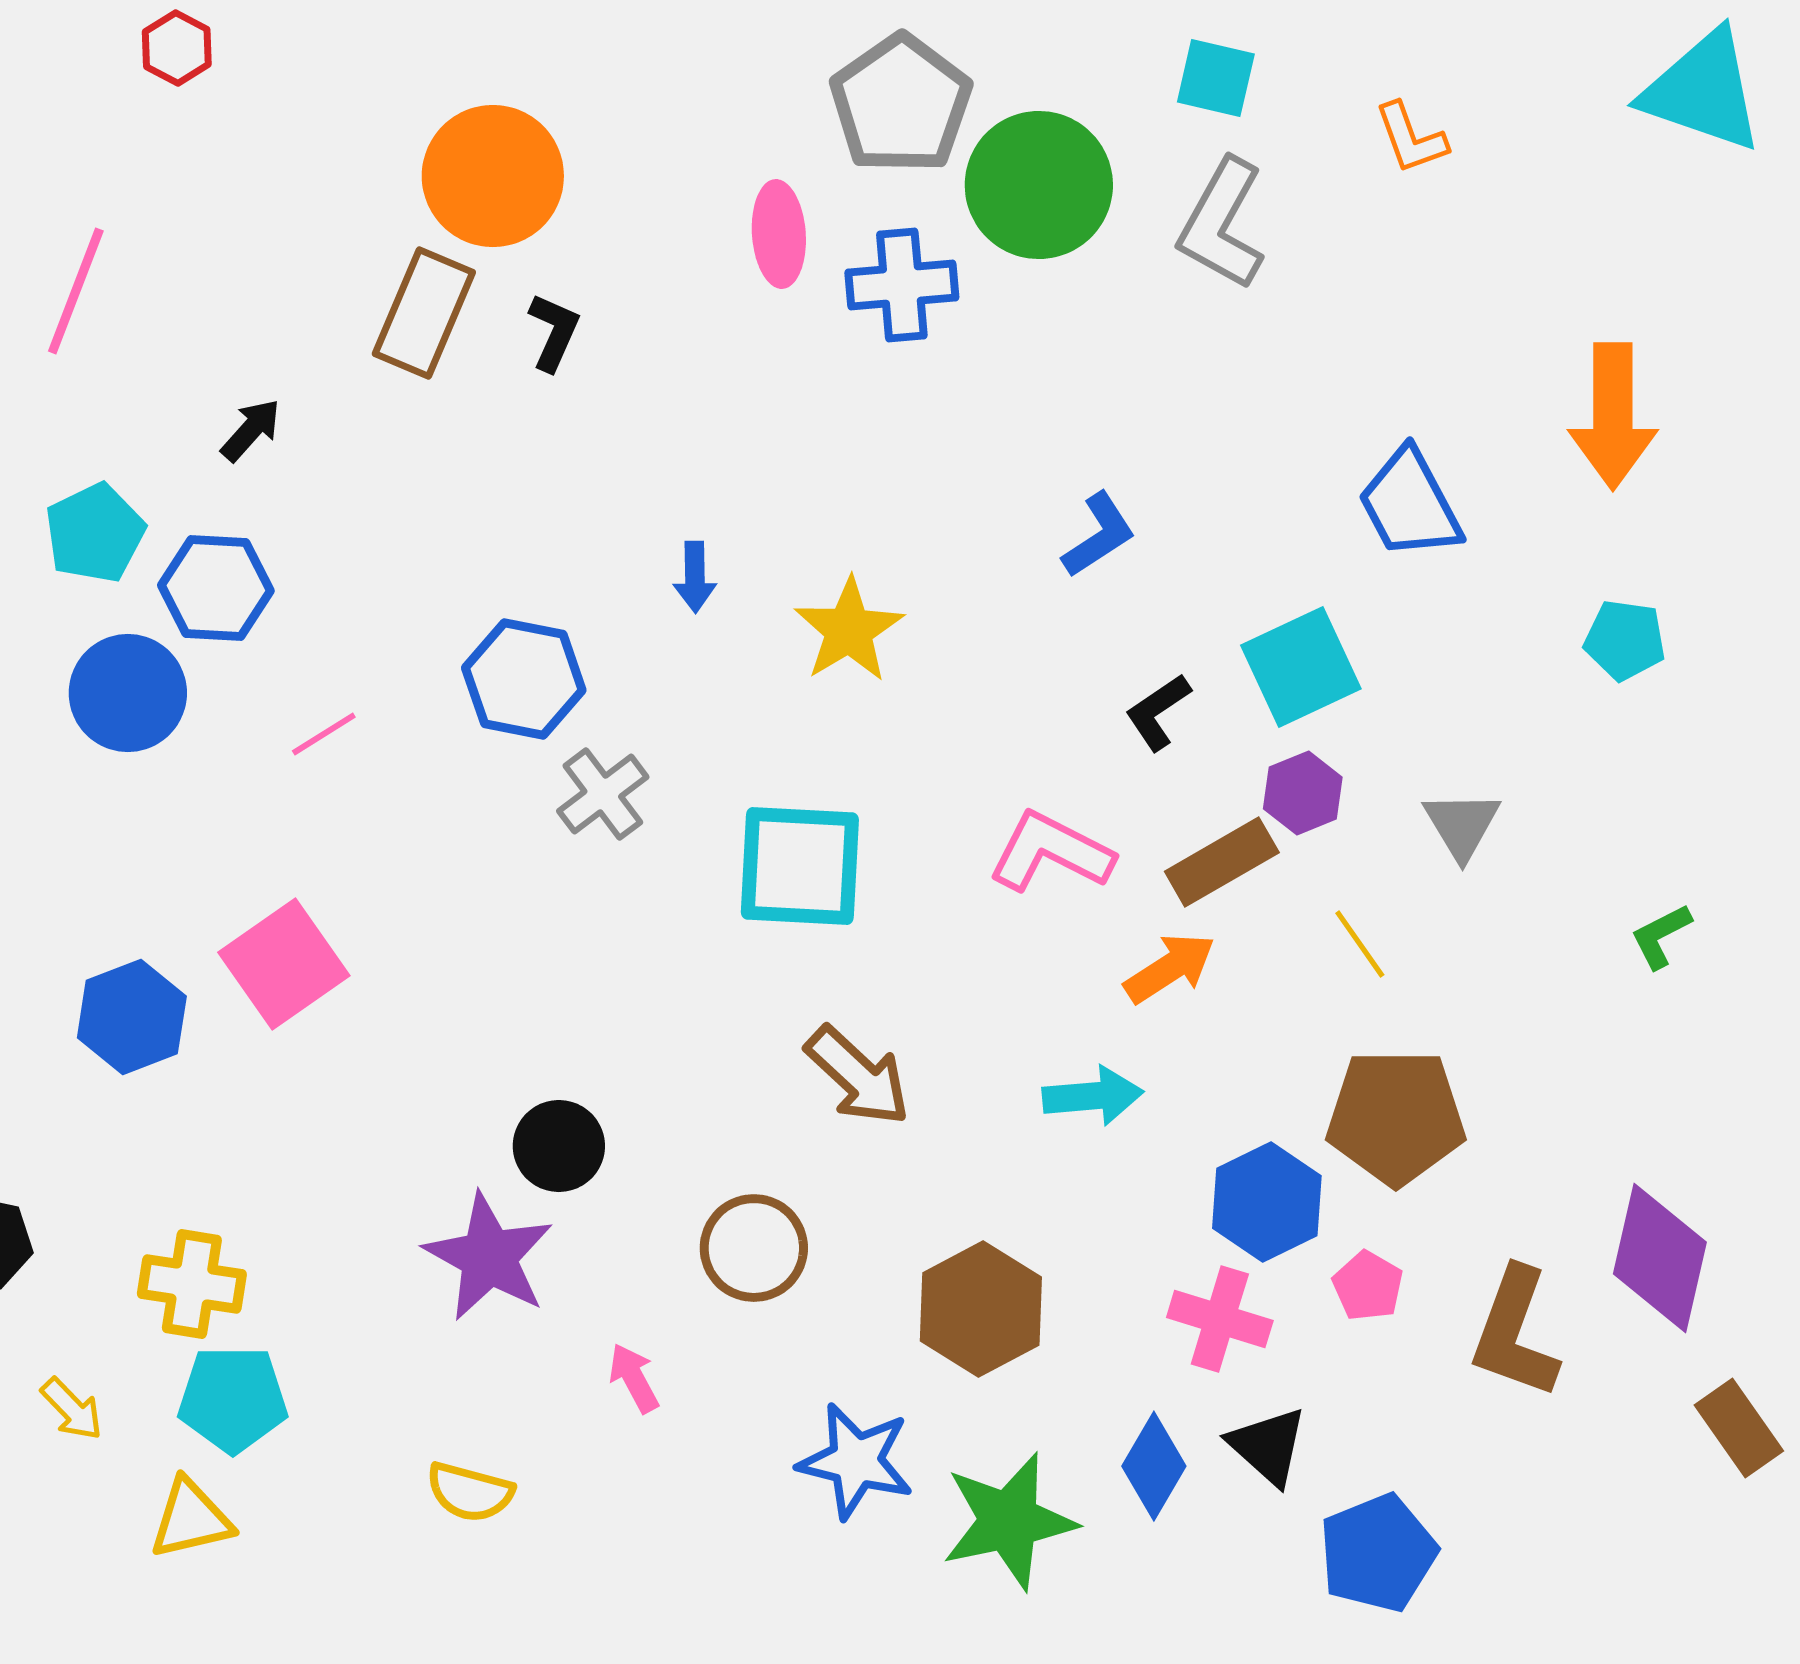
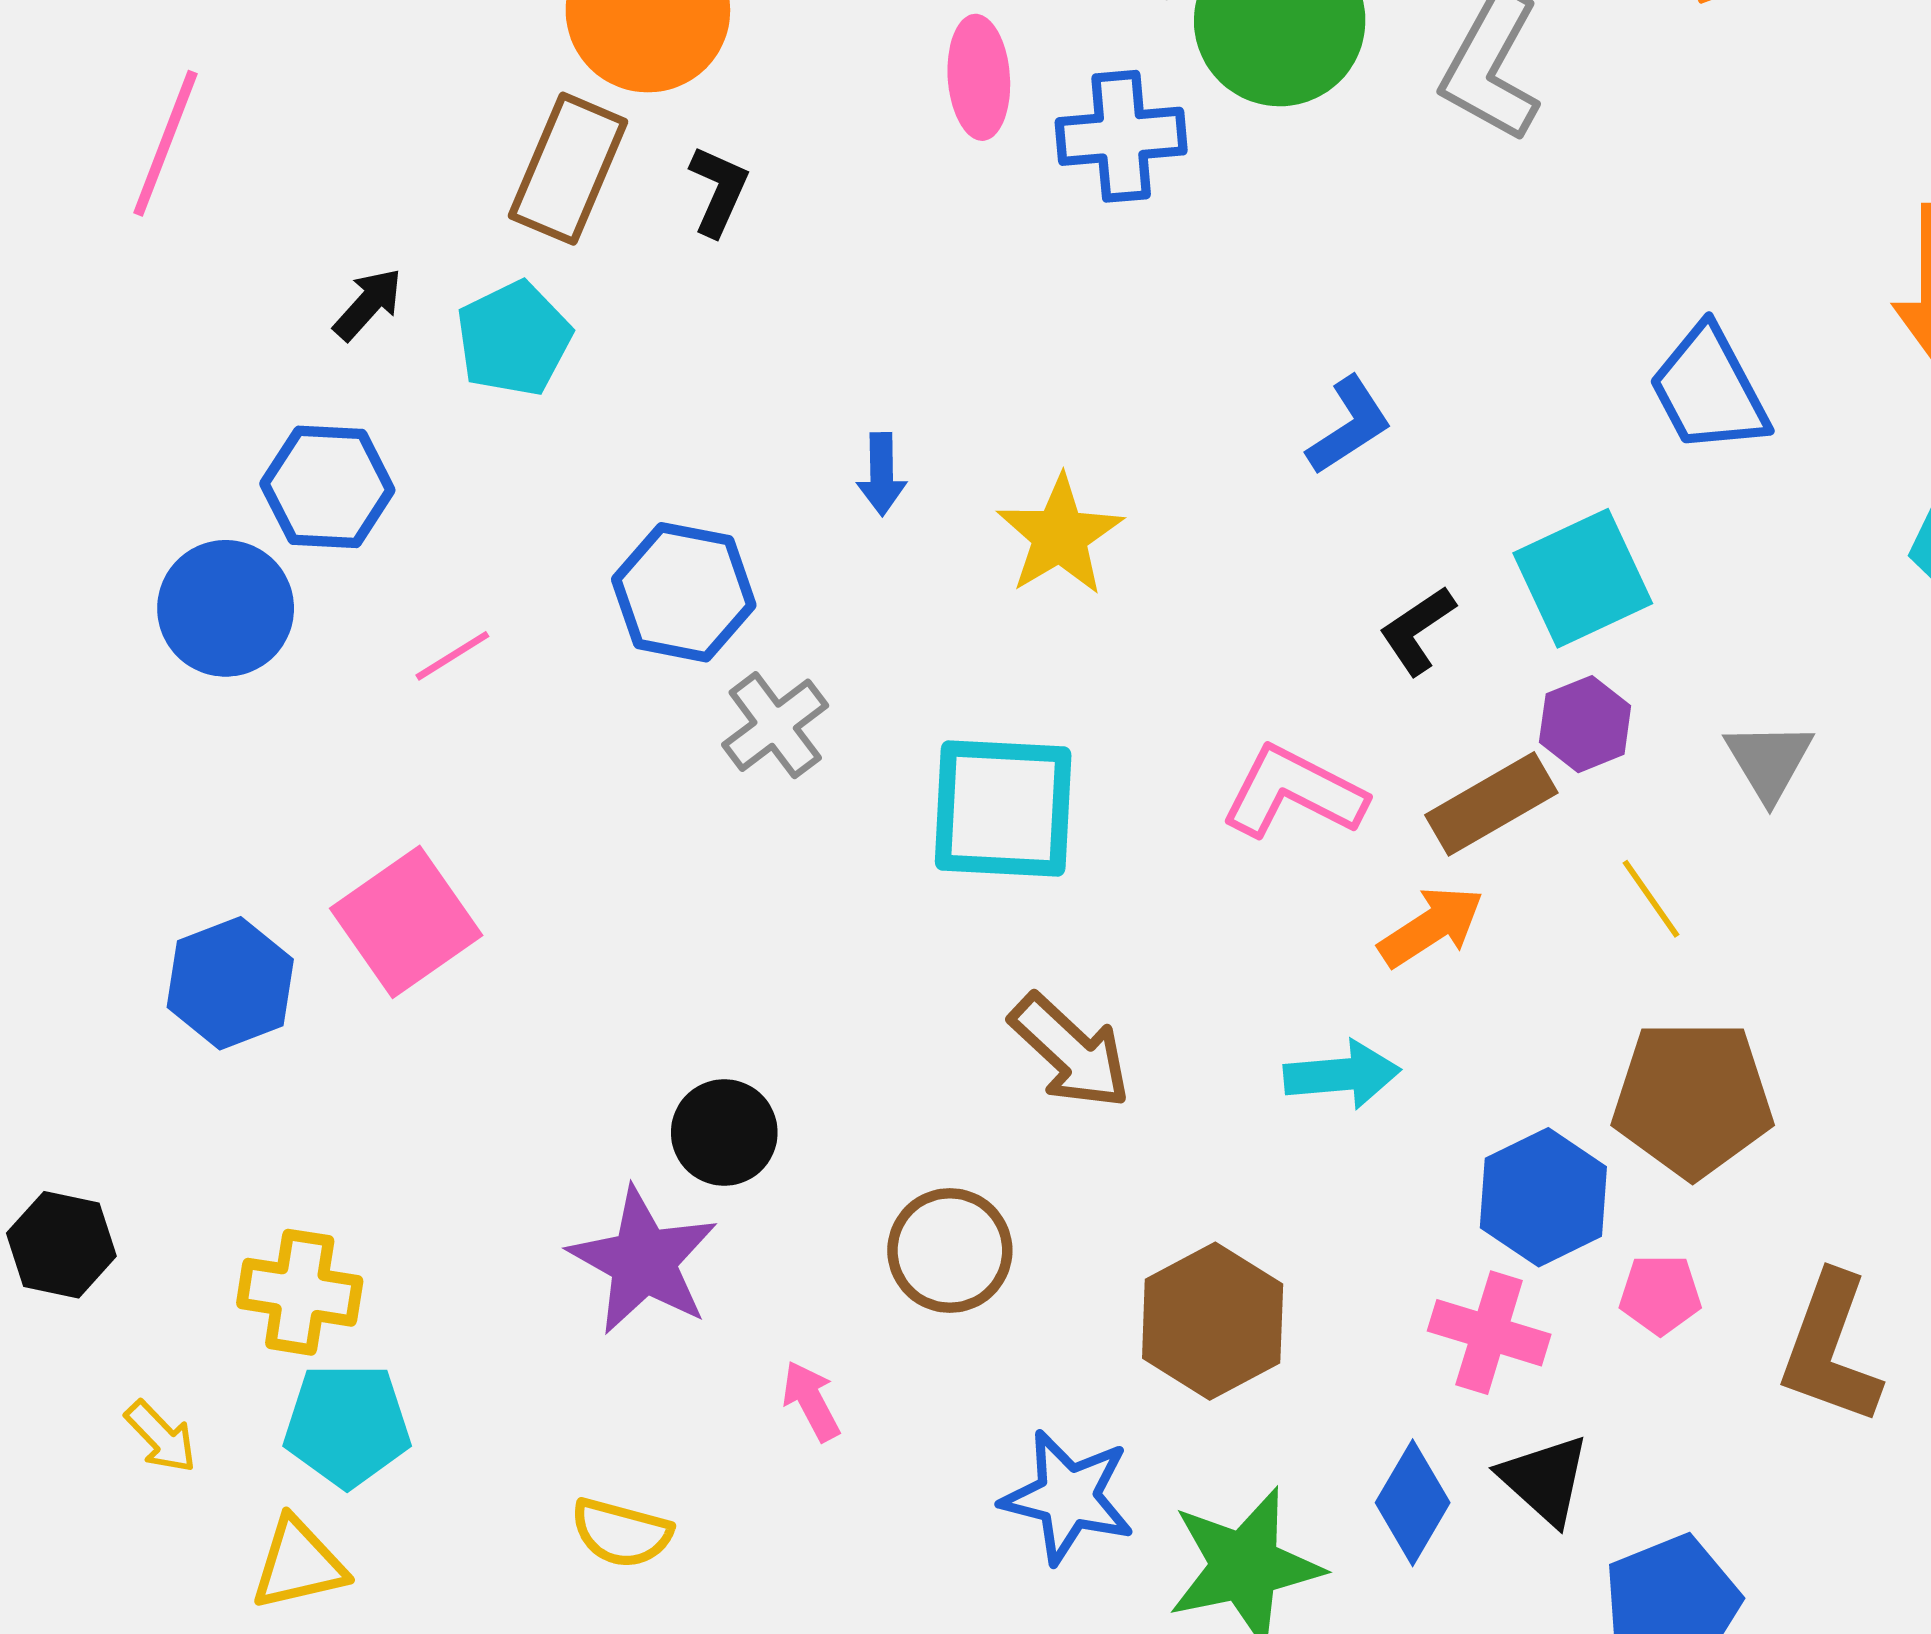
cyan pentagon: (95, 533) -> (514, 339), moved
pink pentagon: (1368, 1286) -> (1660, 1294), turned -30

